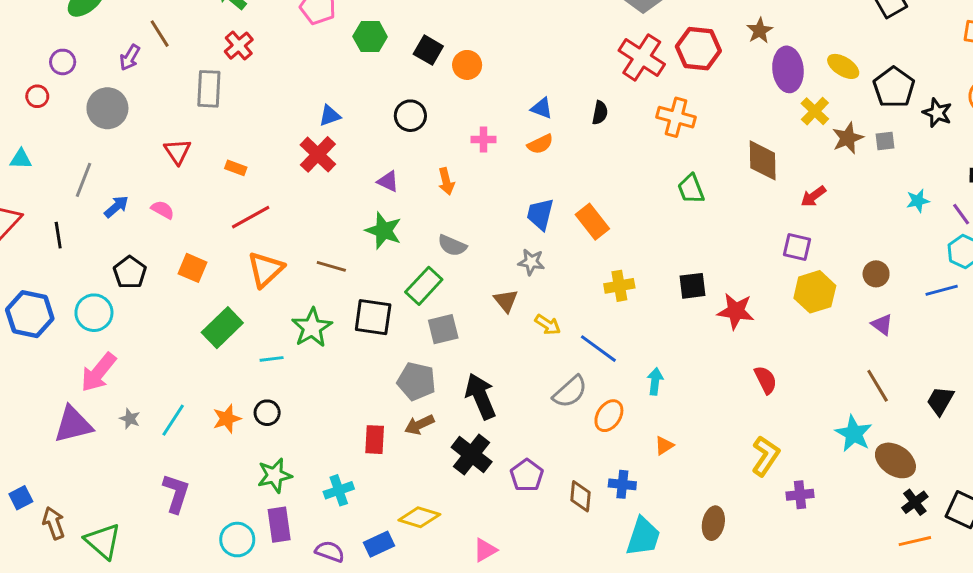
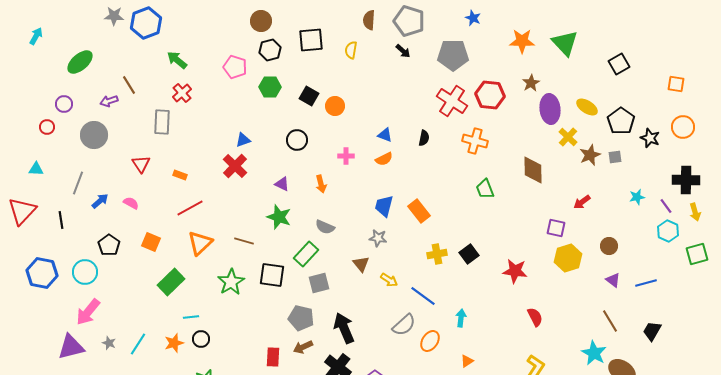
purple arrow: (130, 57) -> (109, 101), turned 42
red arrow: (813, 196) -> (582, 202), moved
black square: (692, 286) -> (469, 254), moved, turned -30
blue line: (942, 290) -> (646, 283), moved
cyan line: (272, 359) -> (191, 317), moved

